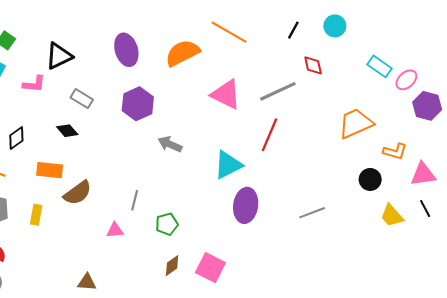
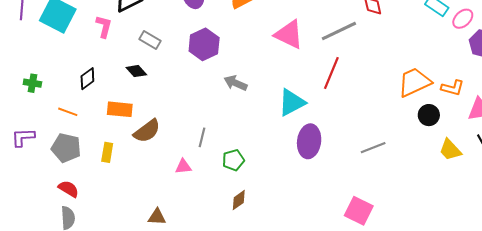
pink L-shape: (34, 84) -> (104, 26), turned -80
orange trapezoid: (356, 123) -> (414, 82), moved
pink square: (210, 268) -> (359, 211), moved

